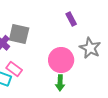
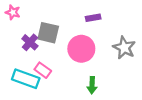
purple rectangle: (71, 19) -> (93, 18), moved, turned -72
pink circle: (61, 60) -> (81, 49), moved

